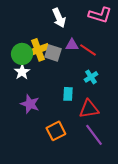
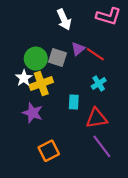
purple triangle: (72, 45) -> (78, 49), turned -40
yellow cross: (38, 50) -> (41, 83), moved
green circle: (22, 54) -> (36, 59), moved
orange square: (56, 131) -> (49, 151), moved

